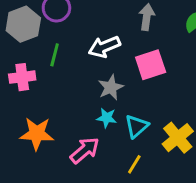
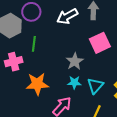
white arrow: (104, 47) -> (67, 16), moved
orange star: (37, 134) -> (37, 84), moved

